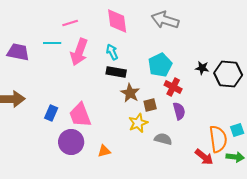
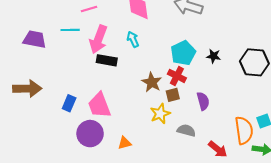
black star: (202, 68) -> (214, 56), moved
black rectangle: (116, 72) -> (107, 60), moved
red cross: (173, 87) -> (177, 76), moved
red arrow: (204, 157) -> (218, 149), moved

